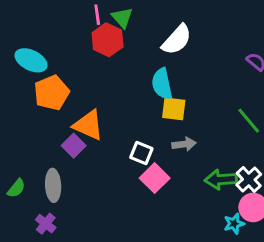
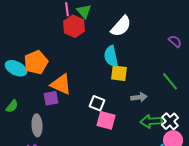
cyan ellipse: (31, 60) -> (16, 68), moved
gray arrow: (184, 144) -> (139, 97), moved
purple square: (74, 146) -> (51, 98), turned 35
pink square: (155, 178) -> (106, 120), turned -30
green semicircle: (16, 188) -> (12, 106), moved

